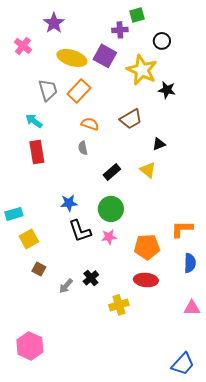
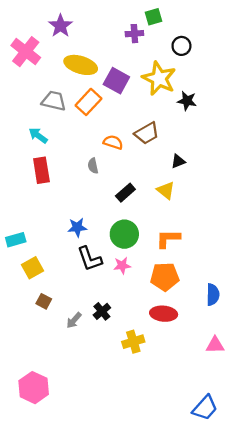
pink cross: (23, 46) -> (26, 52), size x1.5
purple square: (105, 56) -> (116, 81), moved
gray trapezoid: (48, 90) -> (54, 101), turned -60
orange semicircle: (90, 124) -> (113, 142), moved
orange L-shape: (182, 229) -> (168, 239), moved

